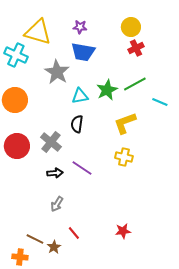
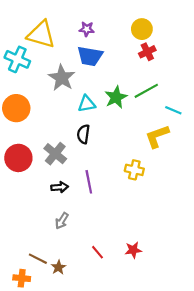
yellow L-shape: (125, 123) -> (157, 136), moved
purple line: (82, 168) -> (89, 182), turned 45
red line: (74, 233) -> (97, 252), moved

